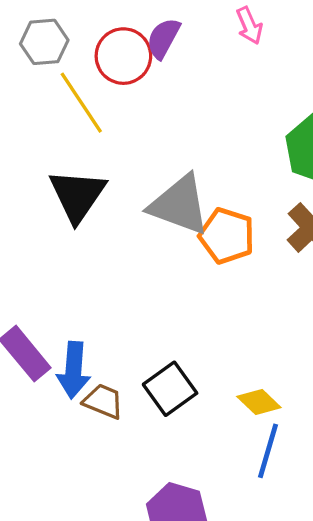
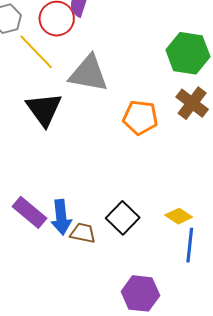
gray triangle: (179, 205) -> (89, 74), moved

